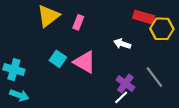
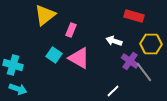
pink rectangle: (78, 22) -> (71, 30), moved
yellow hexagon: (162, 29) -> (151, 44), moved
purple cross: (125, 83) -> (130, 61), moved

